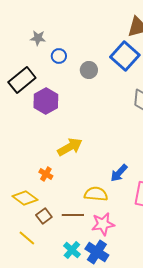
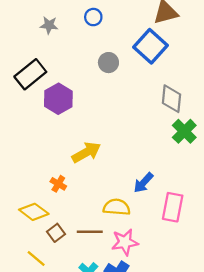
blue circle: (59, 56) -> (93, 17), moved

